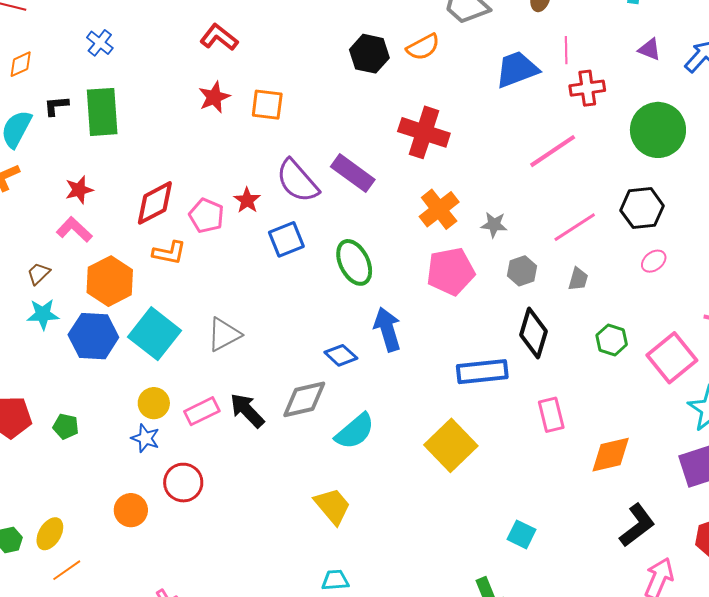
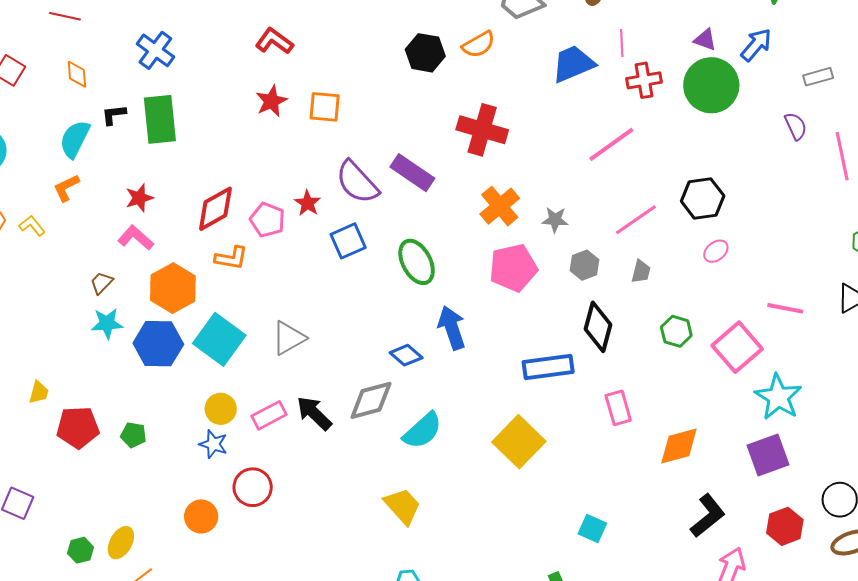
blue cross: (100, 43) -> (155, 50), size x1.4
orange diamond: (21, 64) -> (77, 74), turned -68
green circle: (658, 130) -> (711, 85), moved

